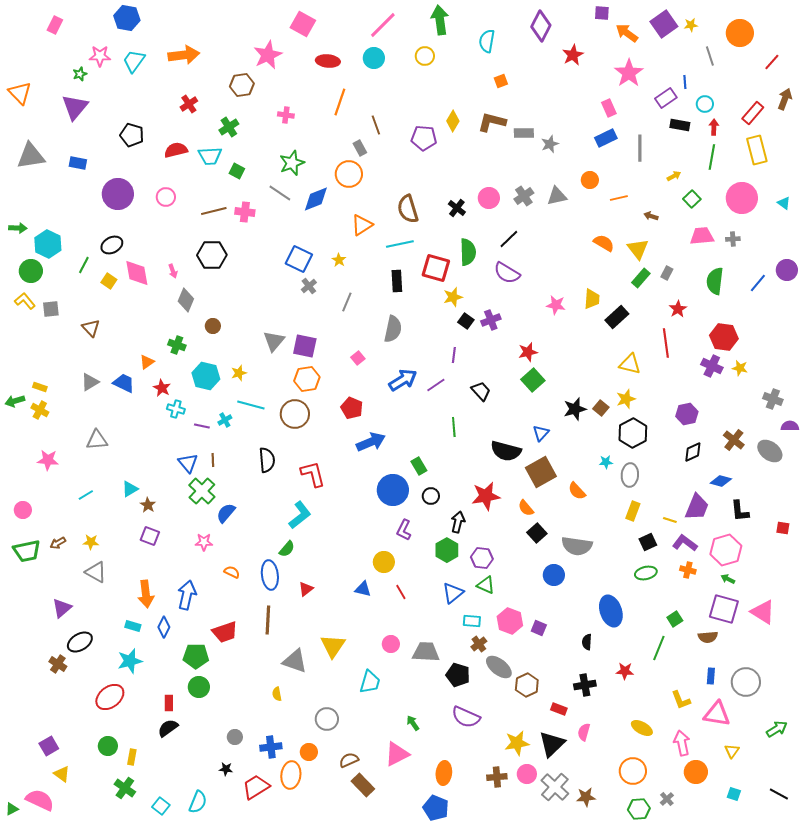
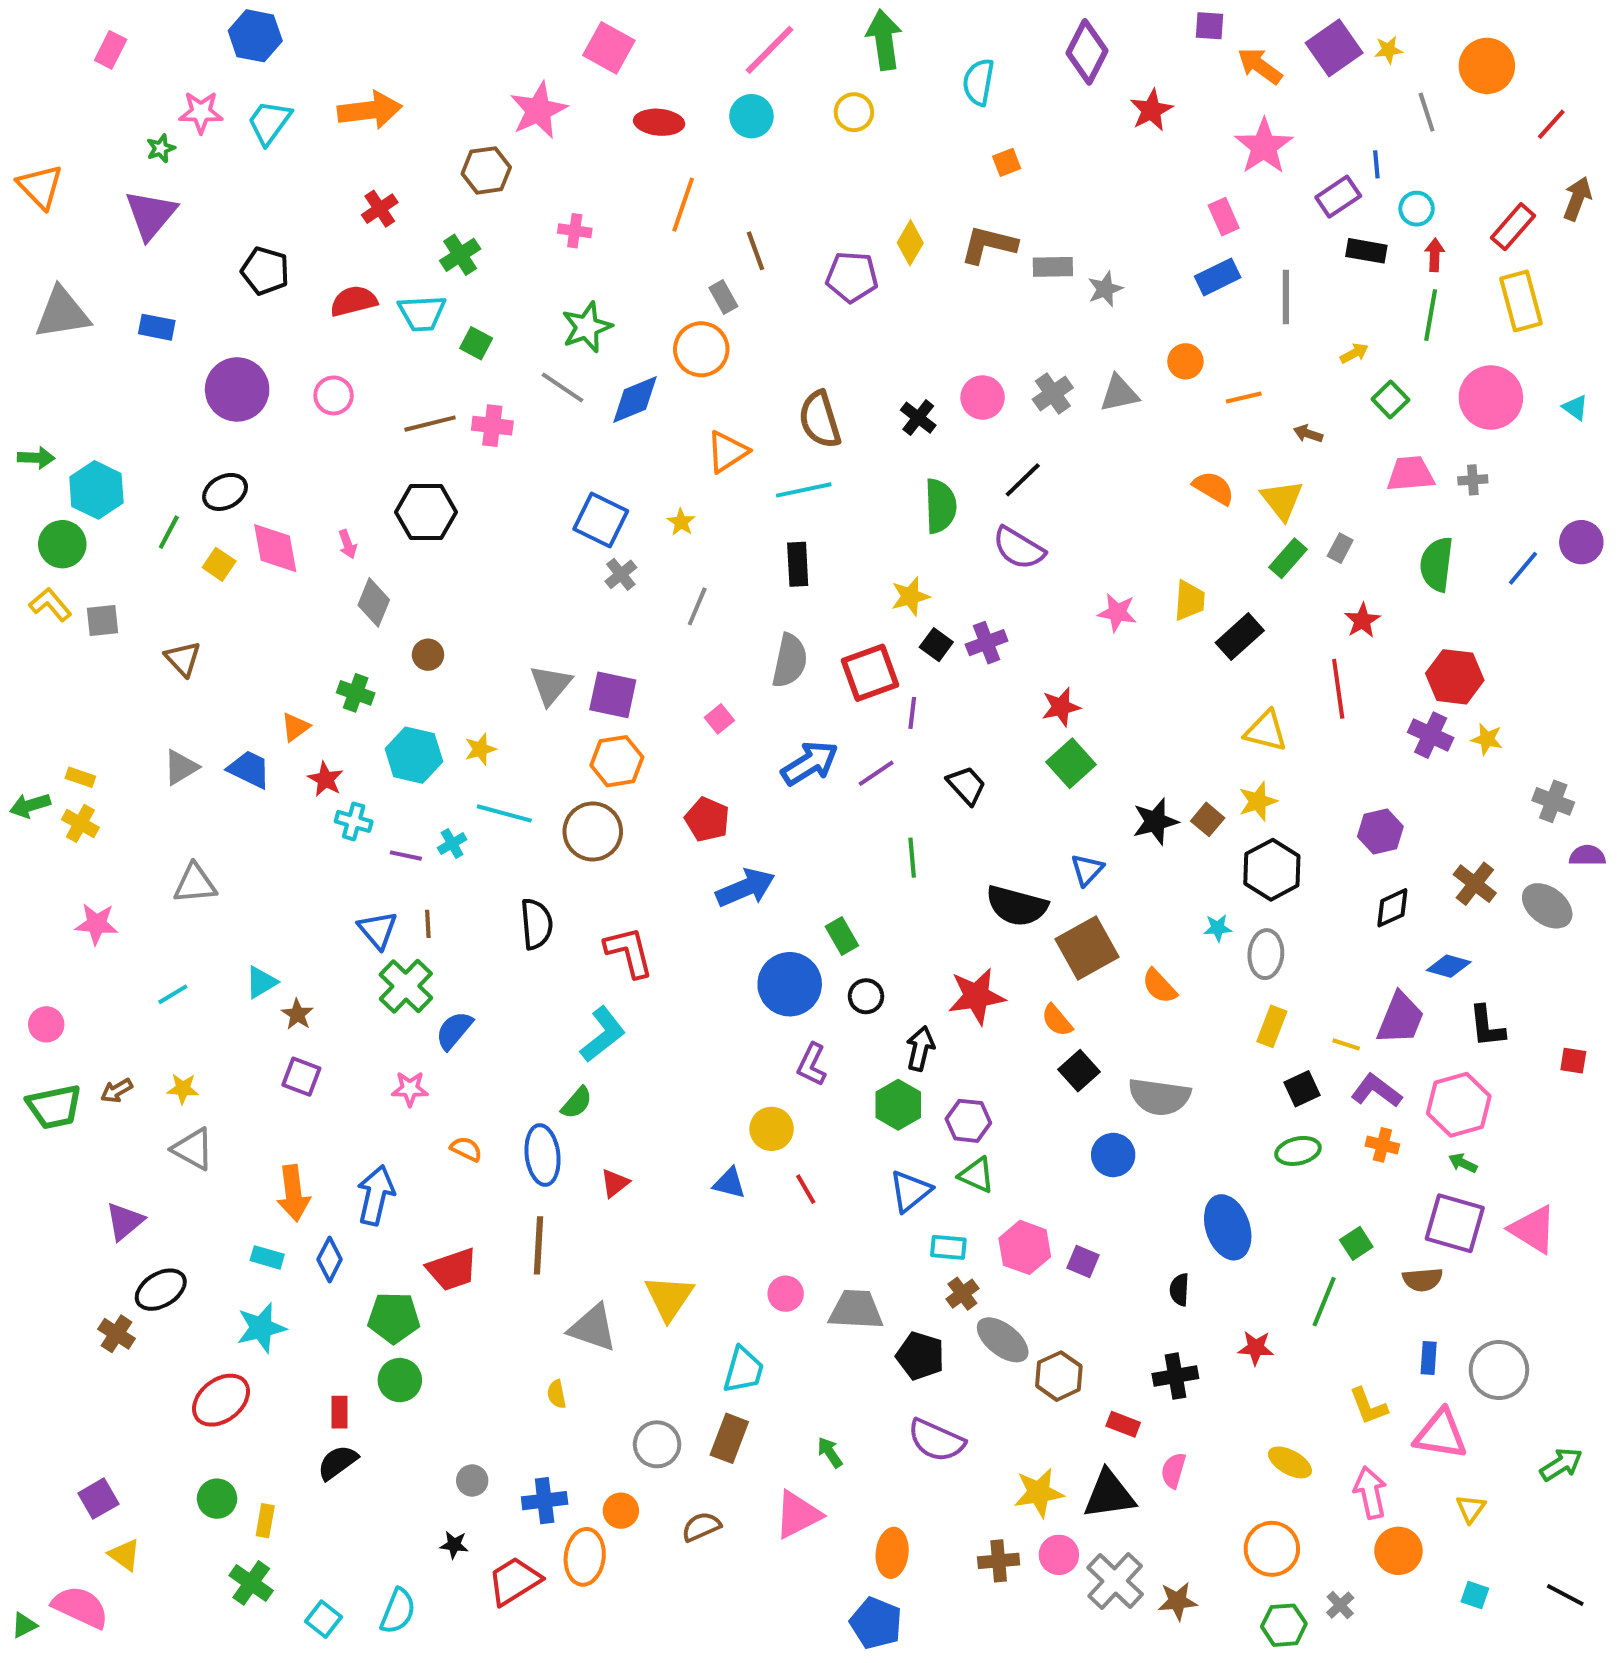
red square: (436, 268) -> (870, 673), moved, turned -36
black triangle: (552, 744) -> (1109, 1495), turned 36
brown rectangle: (363, 785) -> (729, 1438), moved, turned 65

